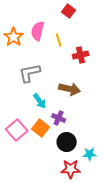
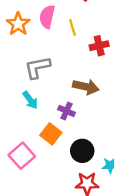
cyan arrow: (40, 101) -> (30, 100), moved
purple cross: (59, 118) -> (67, 111), moved
pink square: (17, 130) -> (22, 156), moved

